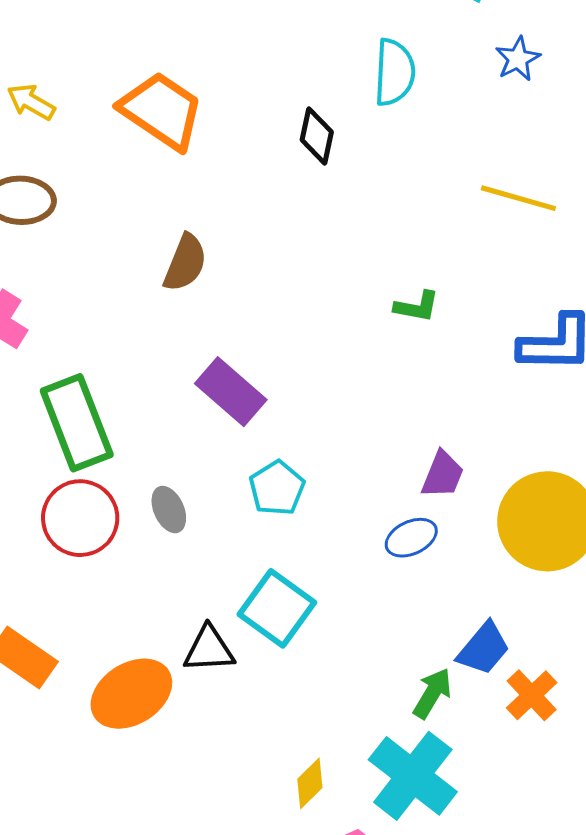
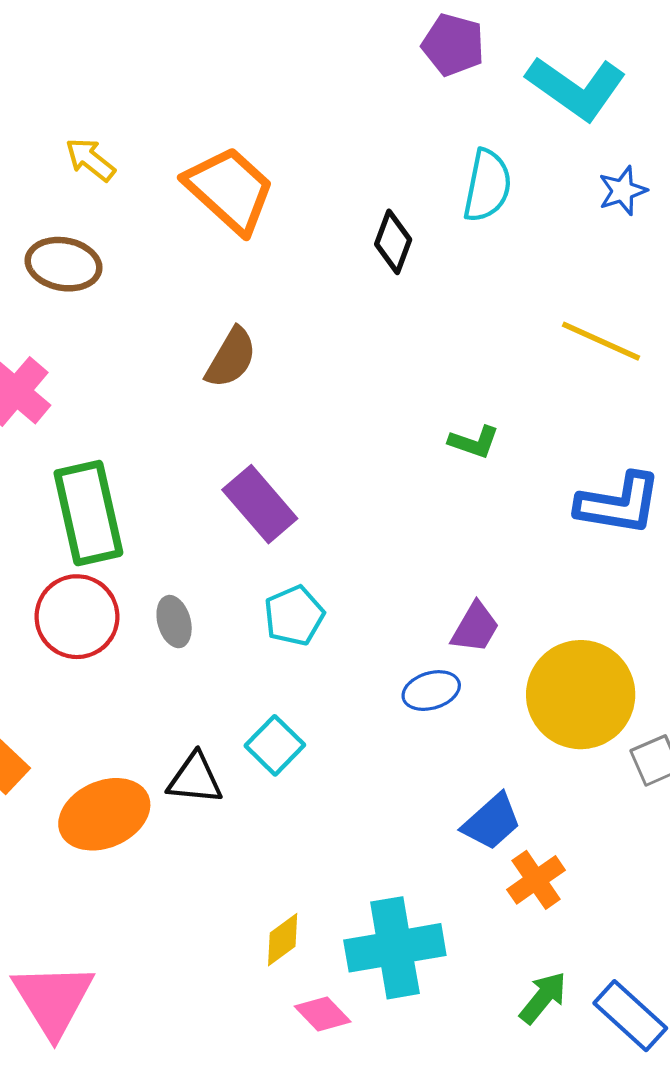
cyan square: (277, 608) -> (275, 745), size x0.7
green arrow: (432, 693) -> (543, 998), moved
cyan cross: (413, 776) -> (395, 948), turned 34

